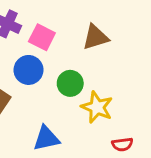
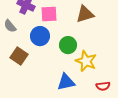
pink square: (42, 37) -> (49, 14), turned -30
blue triangle: (46, 138) -> (66, 82), moved

